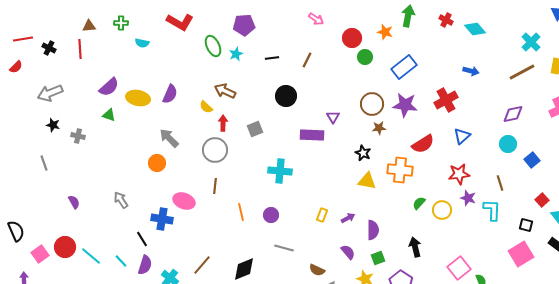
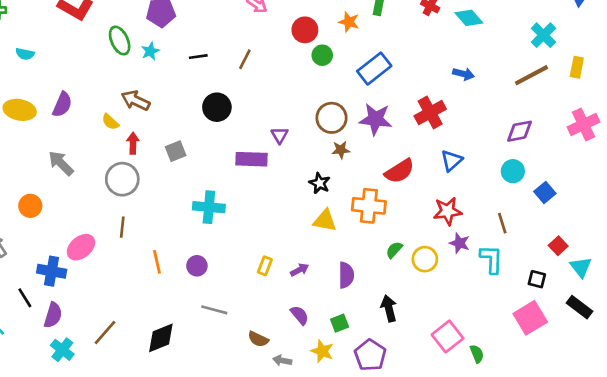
cyan semicircle: (142, 43) -> (25, 54), moved
orange circle: (157, 163) -> (30, 206), moved
pink ellipse: (184, 201) -> (81, 247), turned -60
purple semicircle: (373, 230) -> (346, 275), moved
purple semicircle: (145, 265) -> (53, 315), moved

